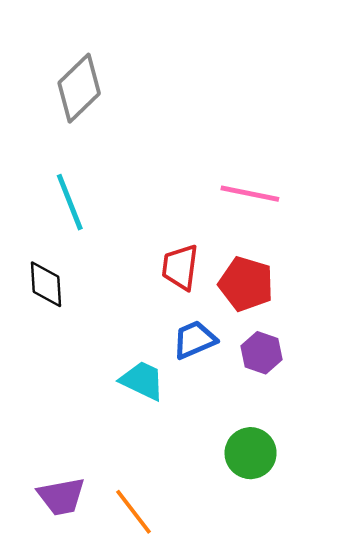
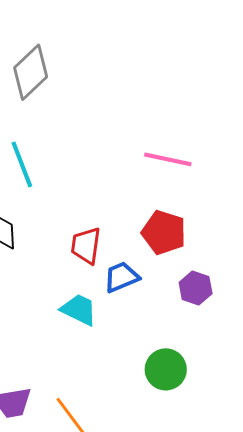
red trapezoid: (180, 267) -> (86, 246), moved
purple hexagon: (262, 353) -> (196, 288), moved

